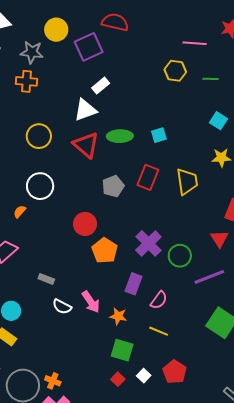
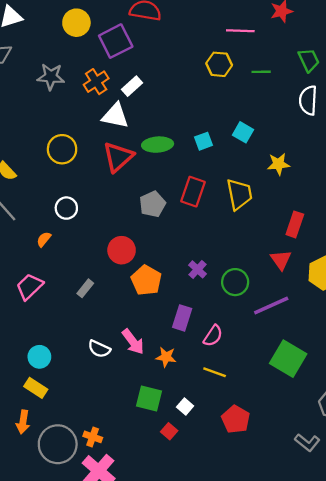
gray star: (32, 52) -> (51, 77), moved
orange cross: (26, 81) -> (96, 82), moved, turned -35
white triangle: (85, 110) -> (115, 116), turned 35
cyan square: (219, 121) -> (243, 132), moved
red triangle: (86, 145) -> (118, 157), turned 40
white circle: (40, 186) -> (66, 208), size x0.7
purple cross: (148, 243) -> (198, 269), size x0.6
gray rectangle: (46, 279) -> (85, 288), moved, turned -70
green square: (122, 350) -> (149, 398), moved
white square: (144, 376) -> (185, 406), moved

